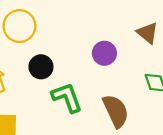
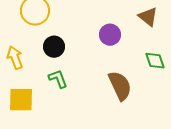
green L-shape: (67, 97) -> (58, 79), moved, size x0.7

